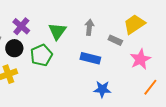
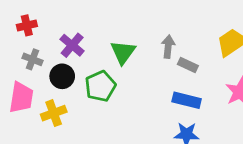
gray rectangle: (115, 40) -> (188, 65), moved
blue rectangle: (90, 58) -> (187, 100), moved

